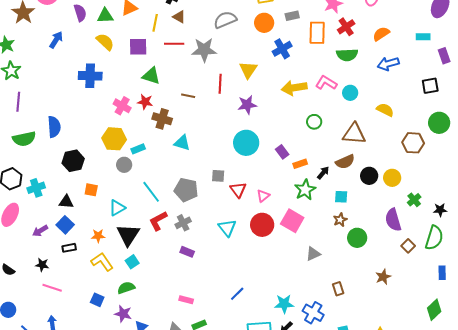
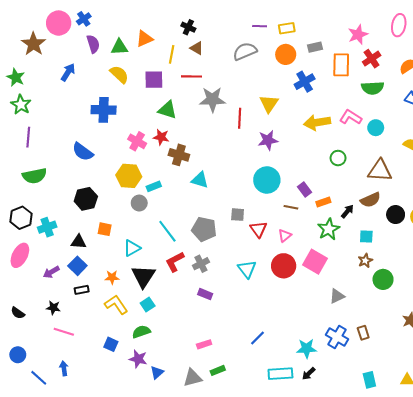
gray star: (204, 50) -> (212, 99), moved
brown line: (188, 96) -> (291, 207), moved
blue semicircle: (54, 127) -> (83, 152), moved, turned 130
pink rectangle: (186, 300) -> (204, 344), turned -32
blue cross: (313, 313) -> (337, 337), moved

